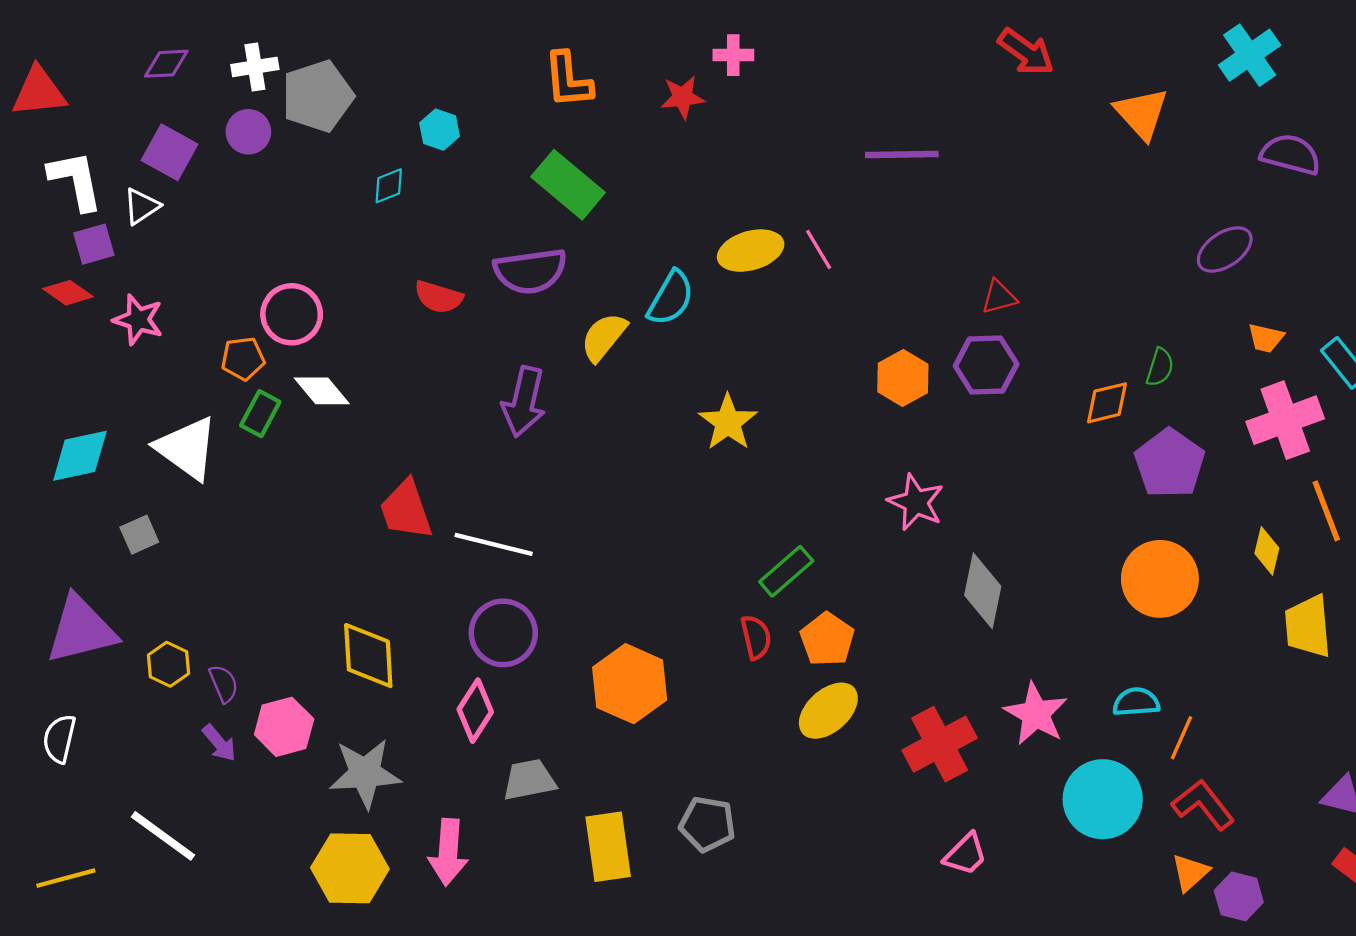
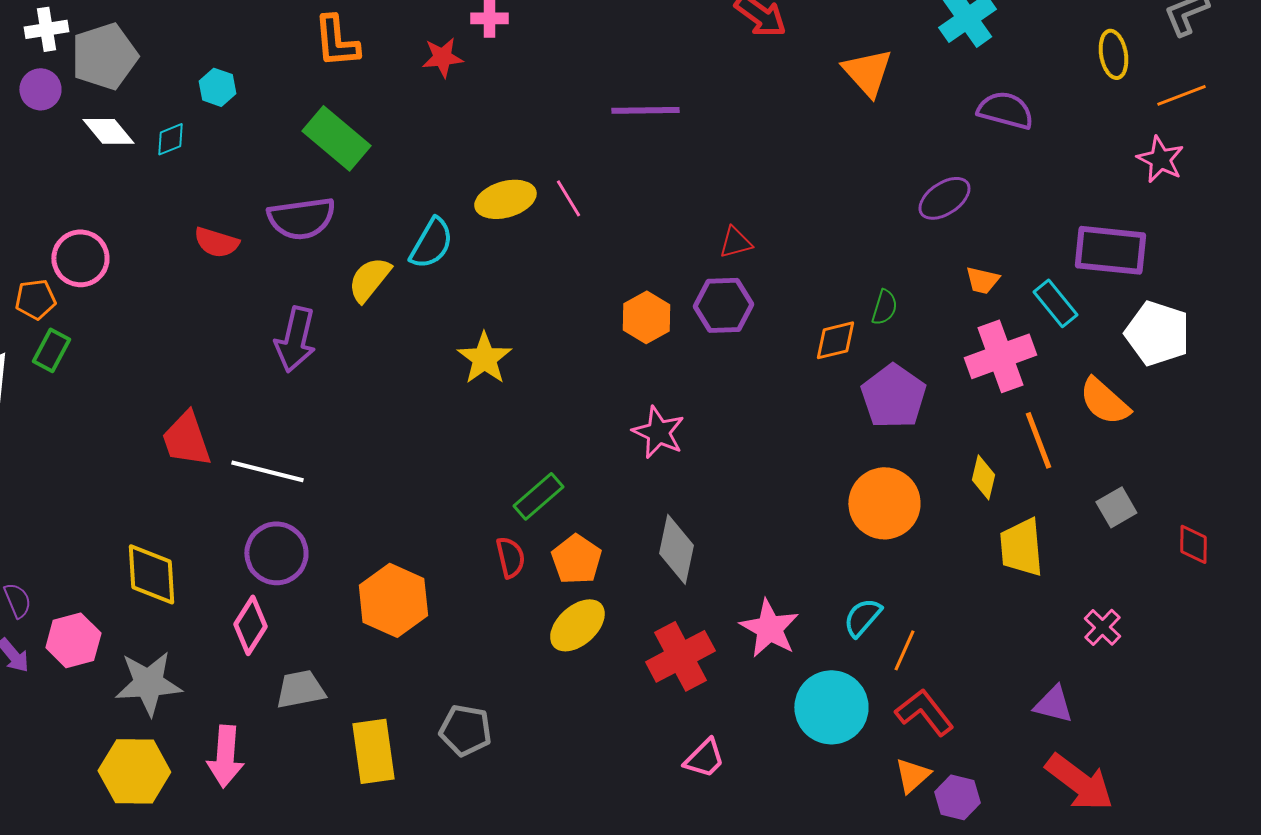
white diamond: (322, 391) -> (108, 131), moved
gray diamond: (983, 591) -> (676, 549), moved
cyan semicircle: (1136, 702) -> (862, 617), turned -45

